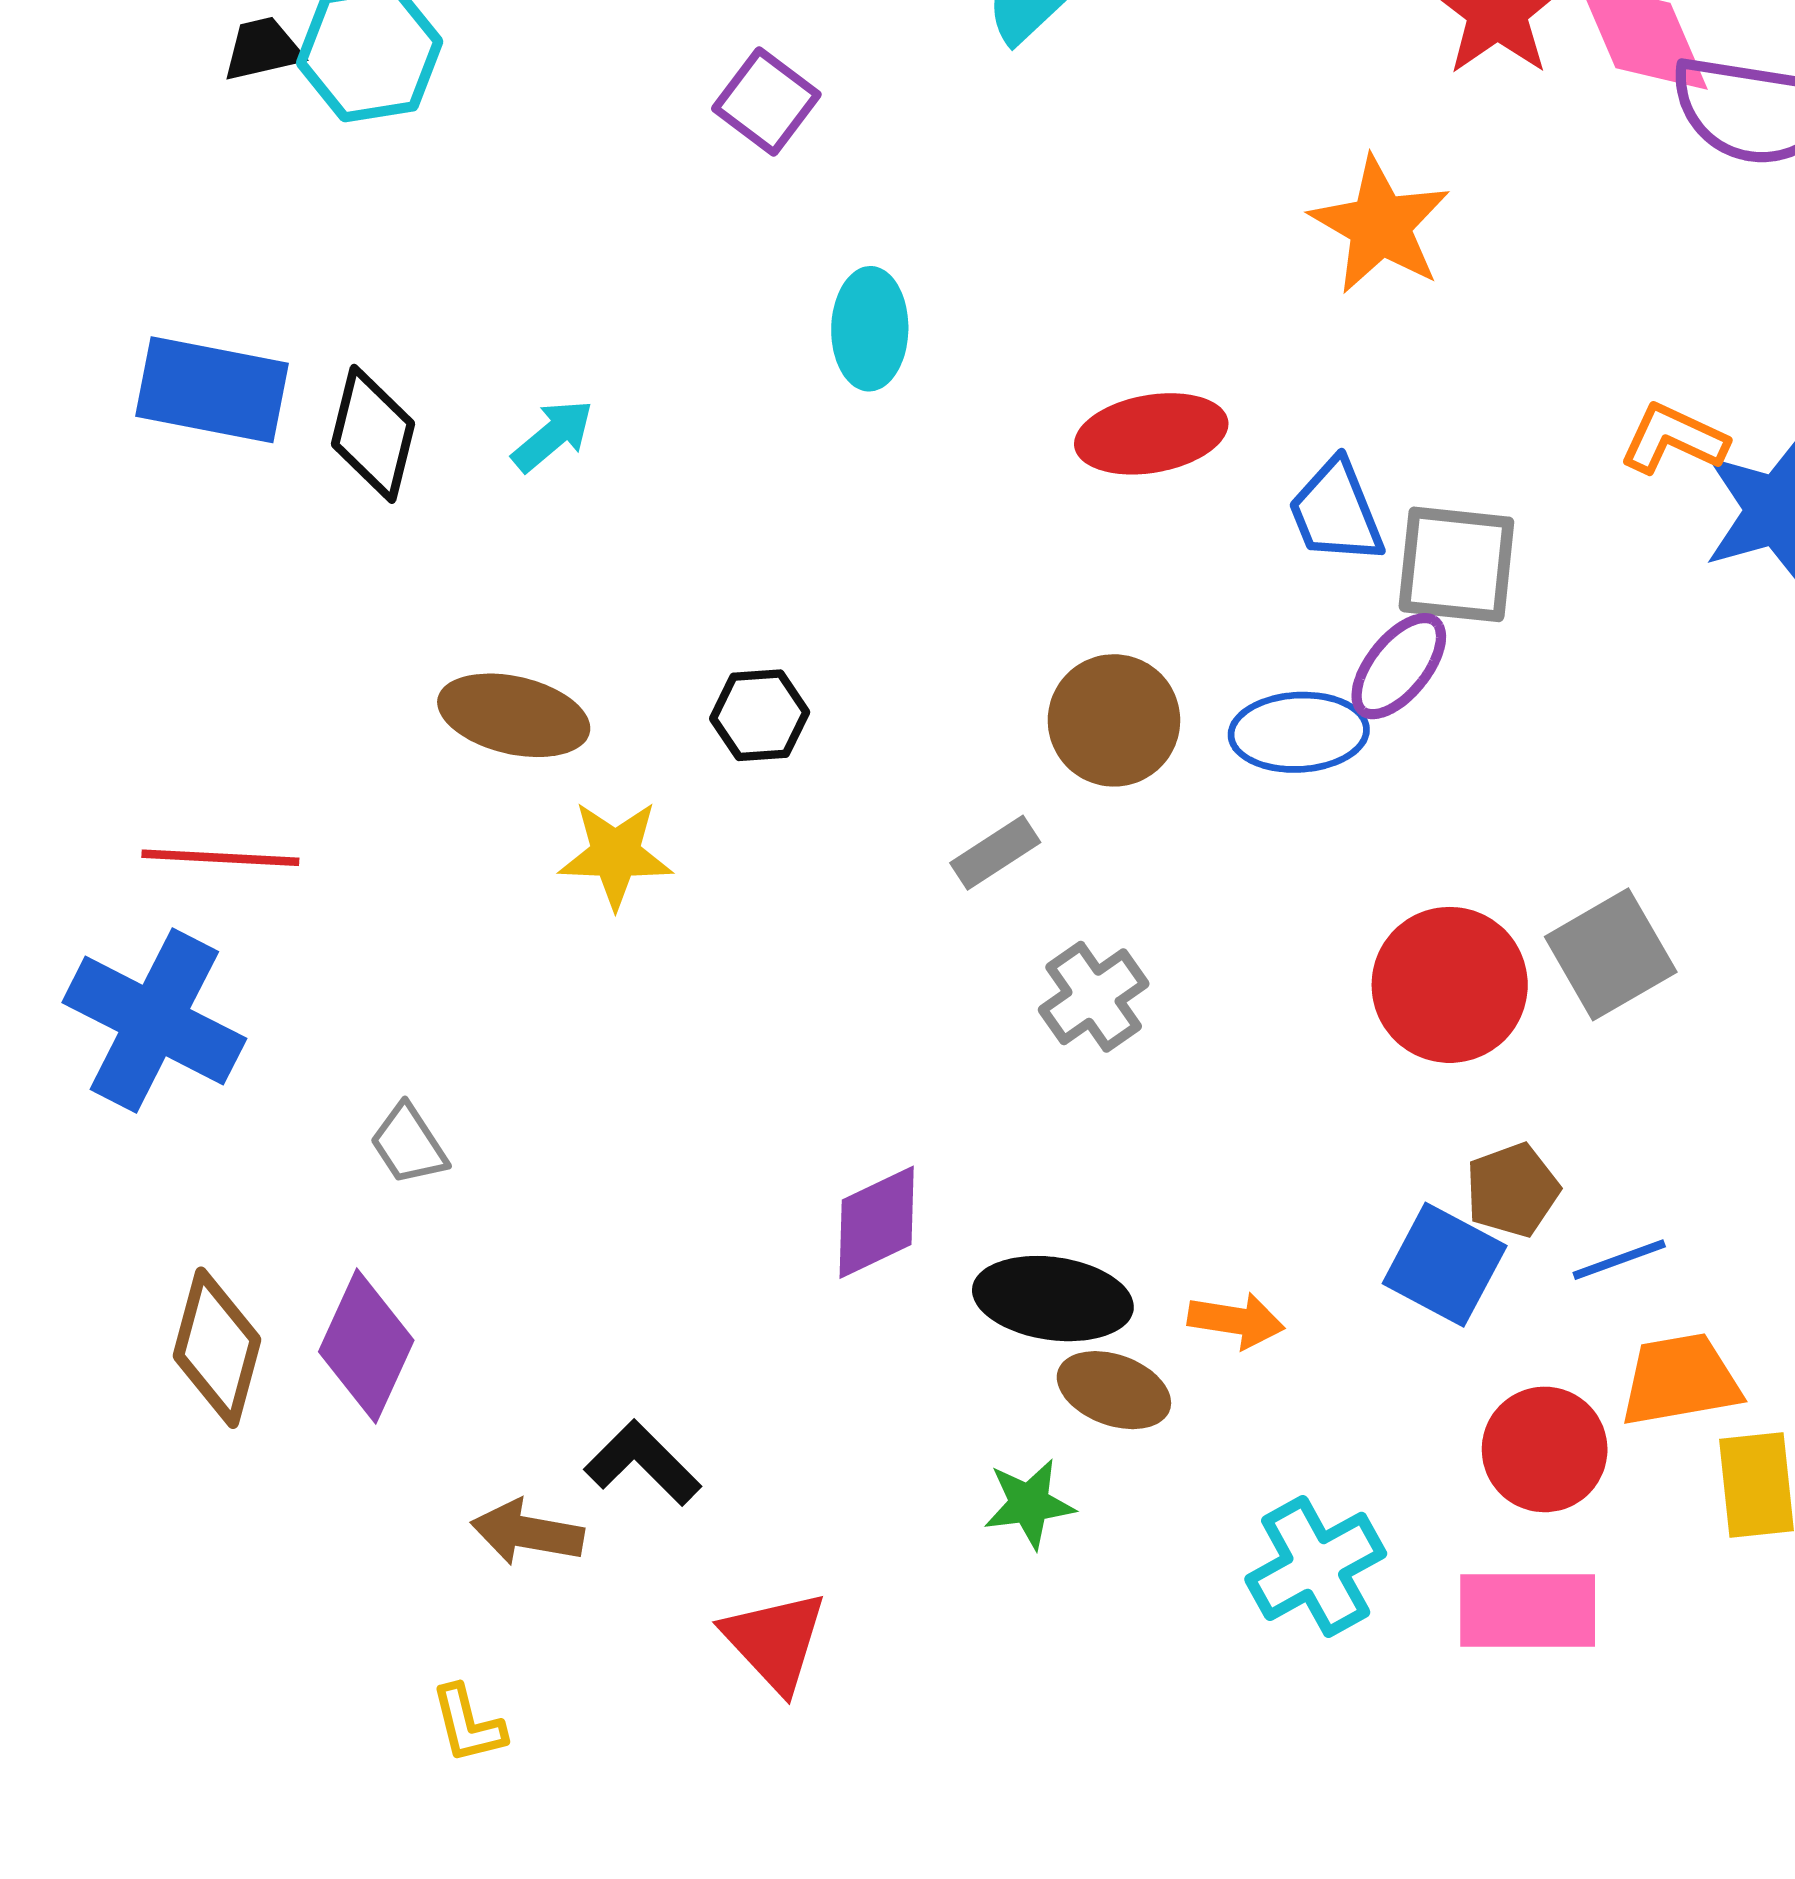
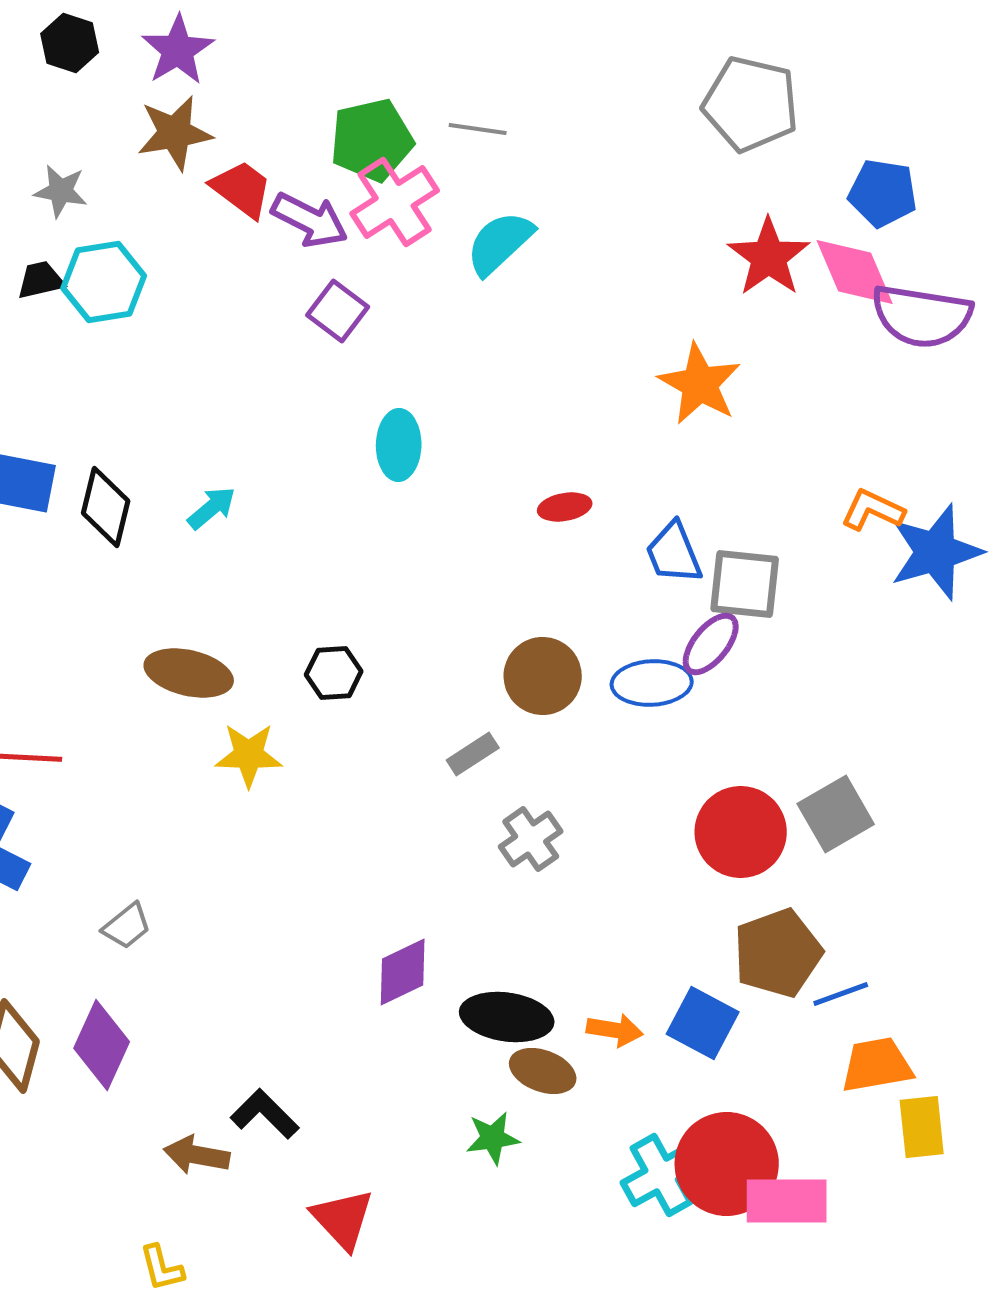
red ellipse: (1151, 434) -> (565, 507), size x0.6
gray trapezoid: (409, 1144) -> (127, 926), turned -96
brown pentagon: (1512, 1190) -> (778, 953), size x1.6
blue square: (1445, 1265) -> (703, 1023), moved
red circle: (1545, 1449) -> (727, 1164), moved, size x1.4

